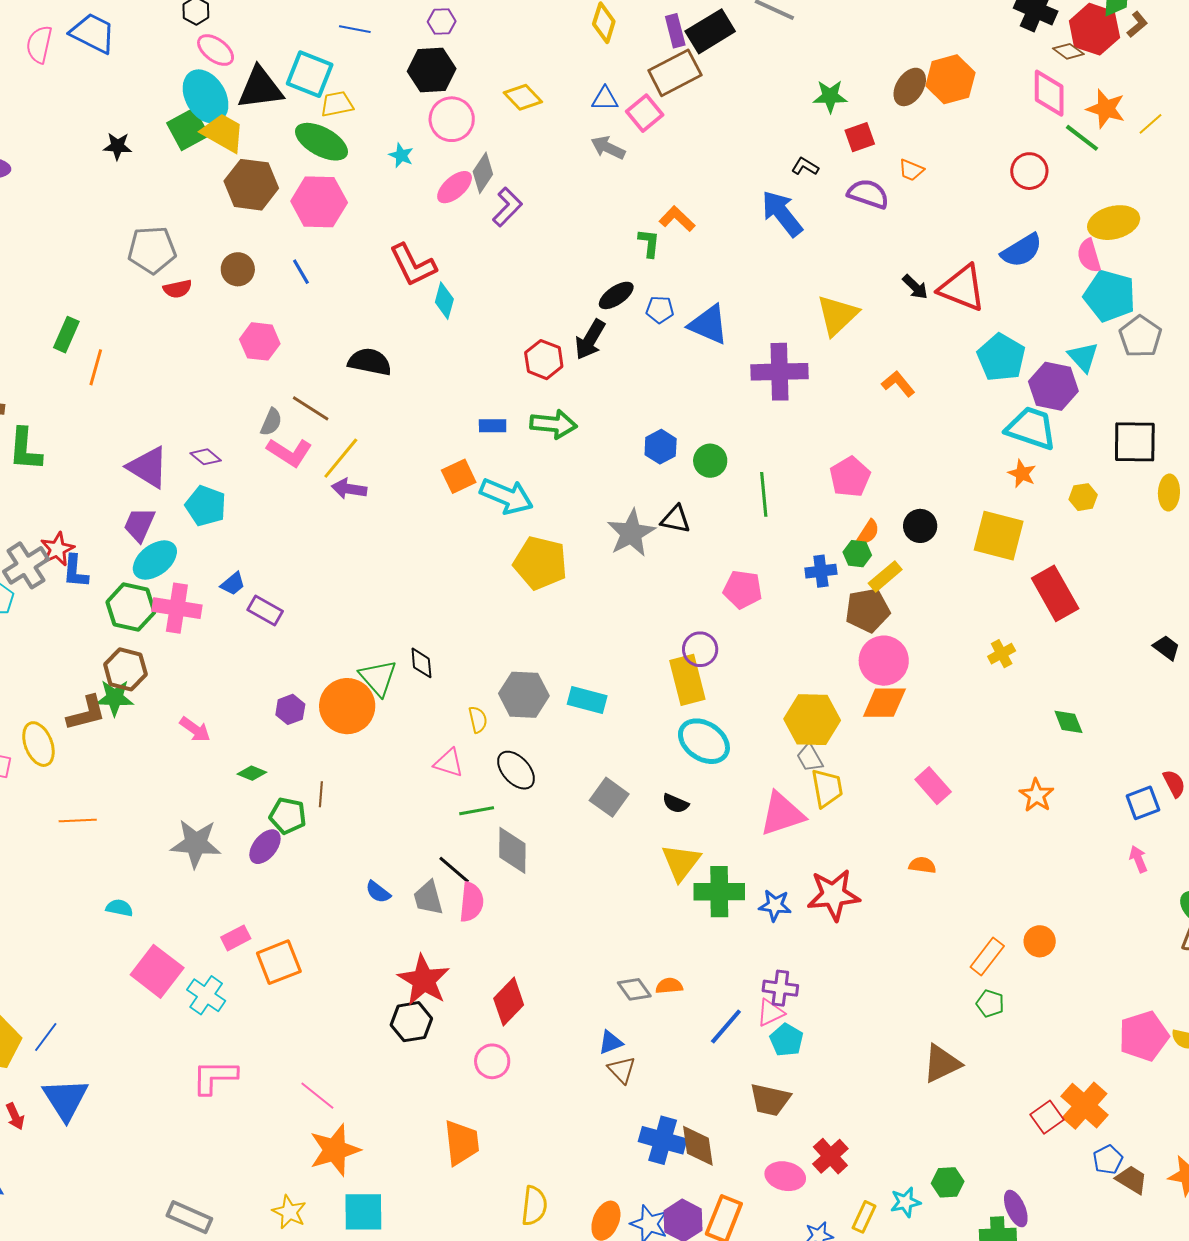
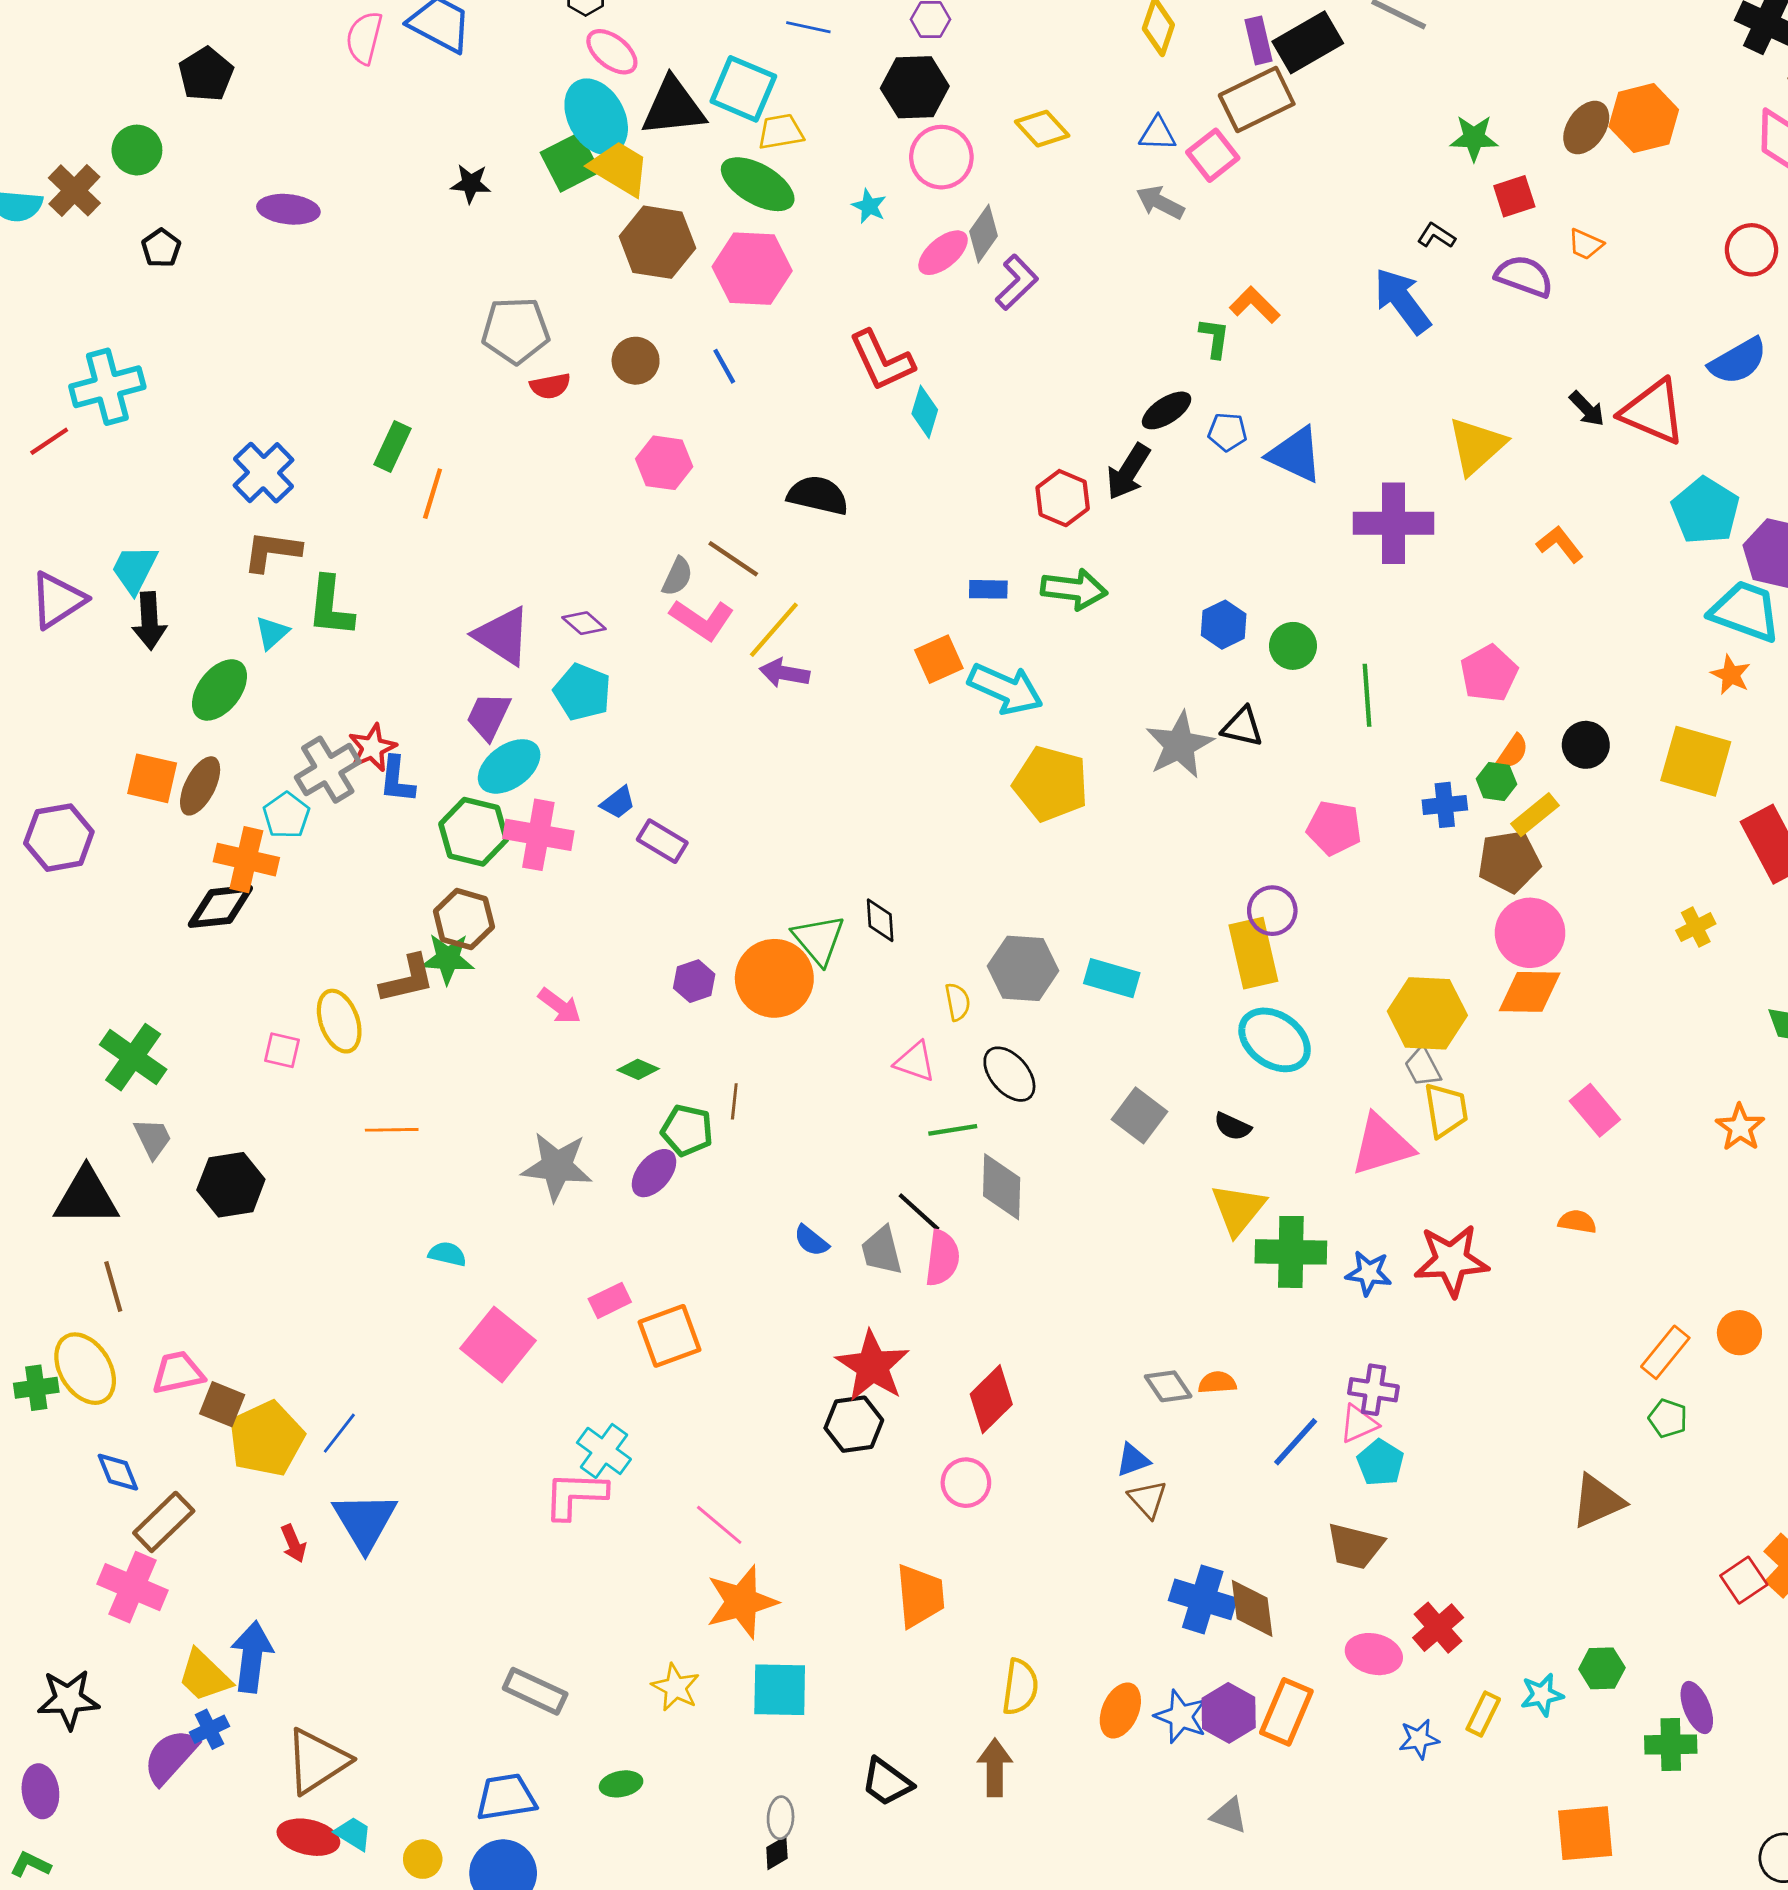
cyan cross: (206, 995) -> (604, 1451), moved

